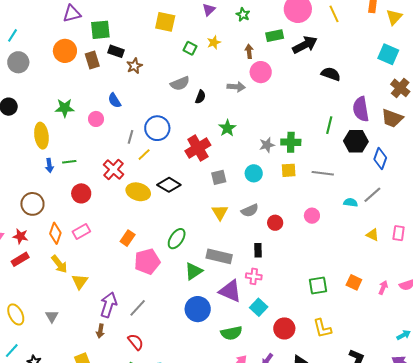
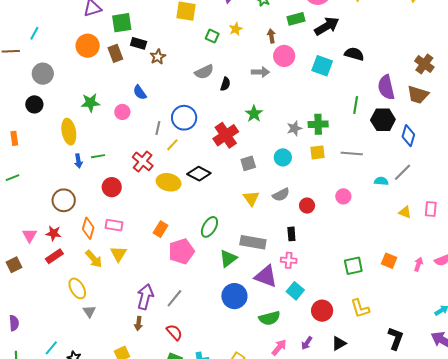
cyan square: (388, 54) -> (322, 66), moved
gray circle: (18, 62) -> (43, 74), moved
pink rectangle: (81, 231) -> (114, 225), turned 42
yellow triangle: (80, 282) -> (118, 254), moved
yellow ellipse: (16, 314) -> (77, 288), moved

